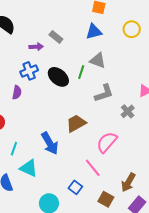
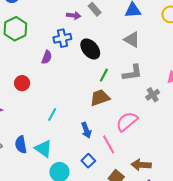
green line: (81, 72) -> (104, 75), moved
blue arrow: (50, 143) -> (86, 130), moved, size x0.7
cyan line: (14, 149) -> (52, 114), moved
cyan triangle: (29, 168) -> (43, 149), moved
brown arrow: (128, 182) -> (141, 165), turned 54

